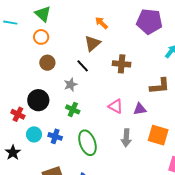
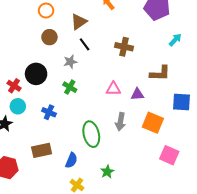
brown triangle: (92, 43) -> (79, 22), moved
pink triangle: (116, 106) -> (113, 89), turned -35
cyan circle: (34, 134) -> (18, 106), moved
green ellipse: (87, 143) -> (91, 134), moved

